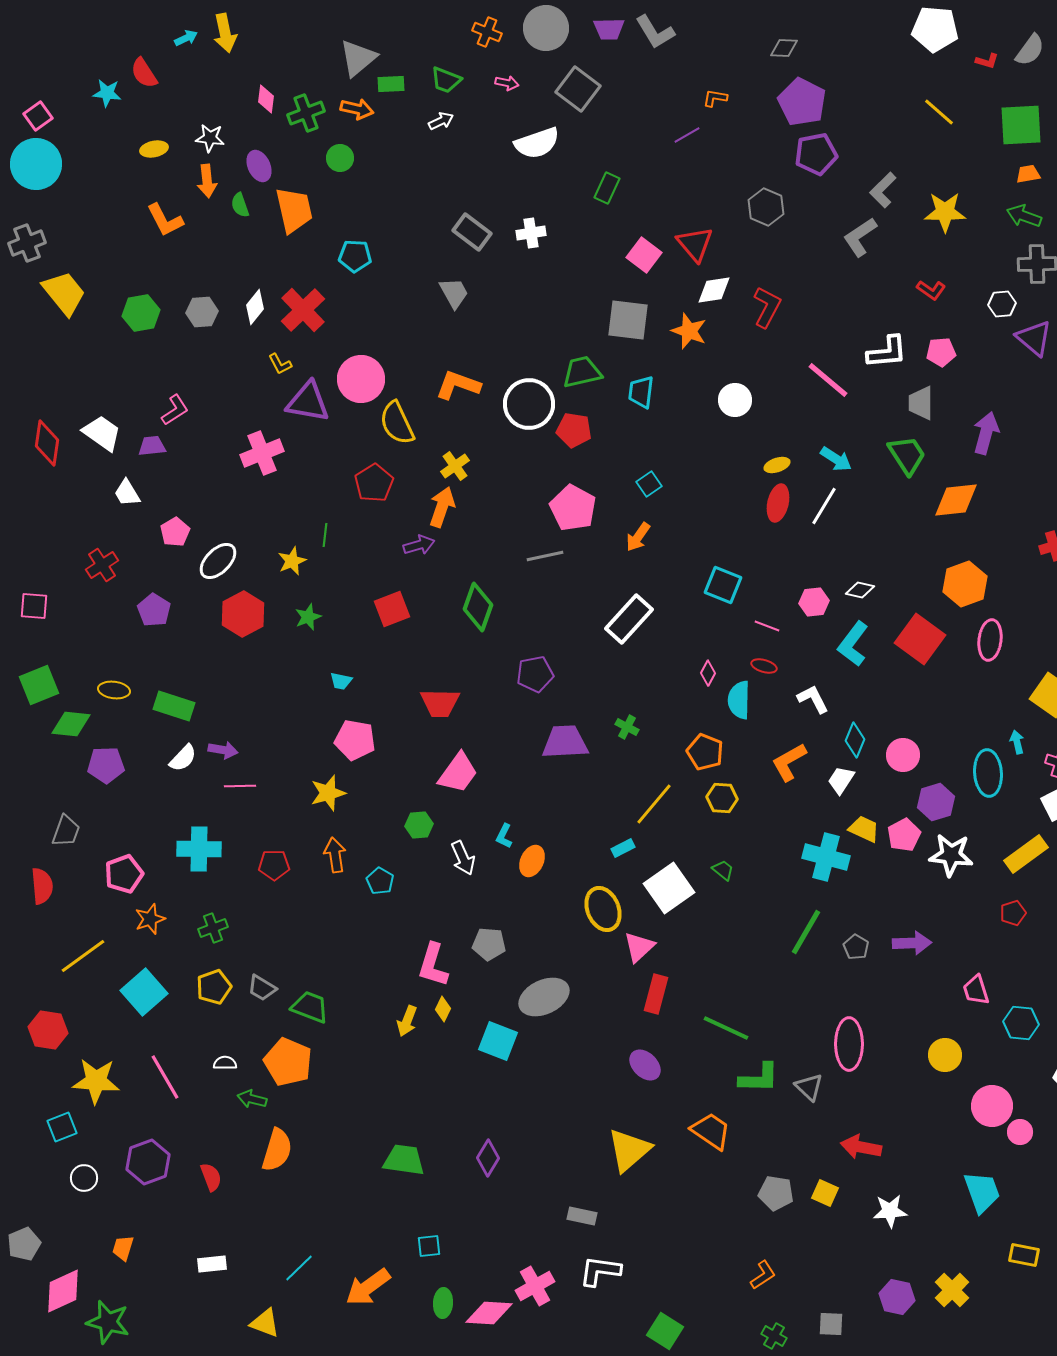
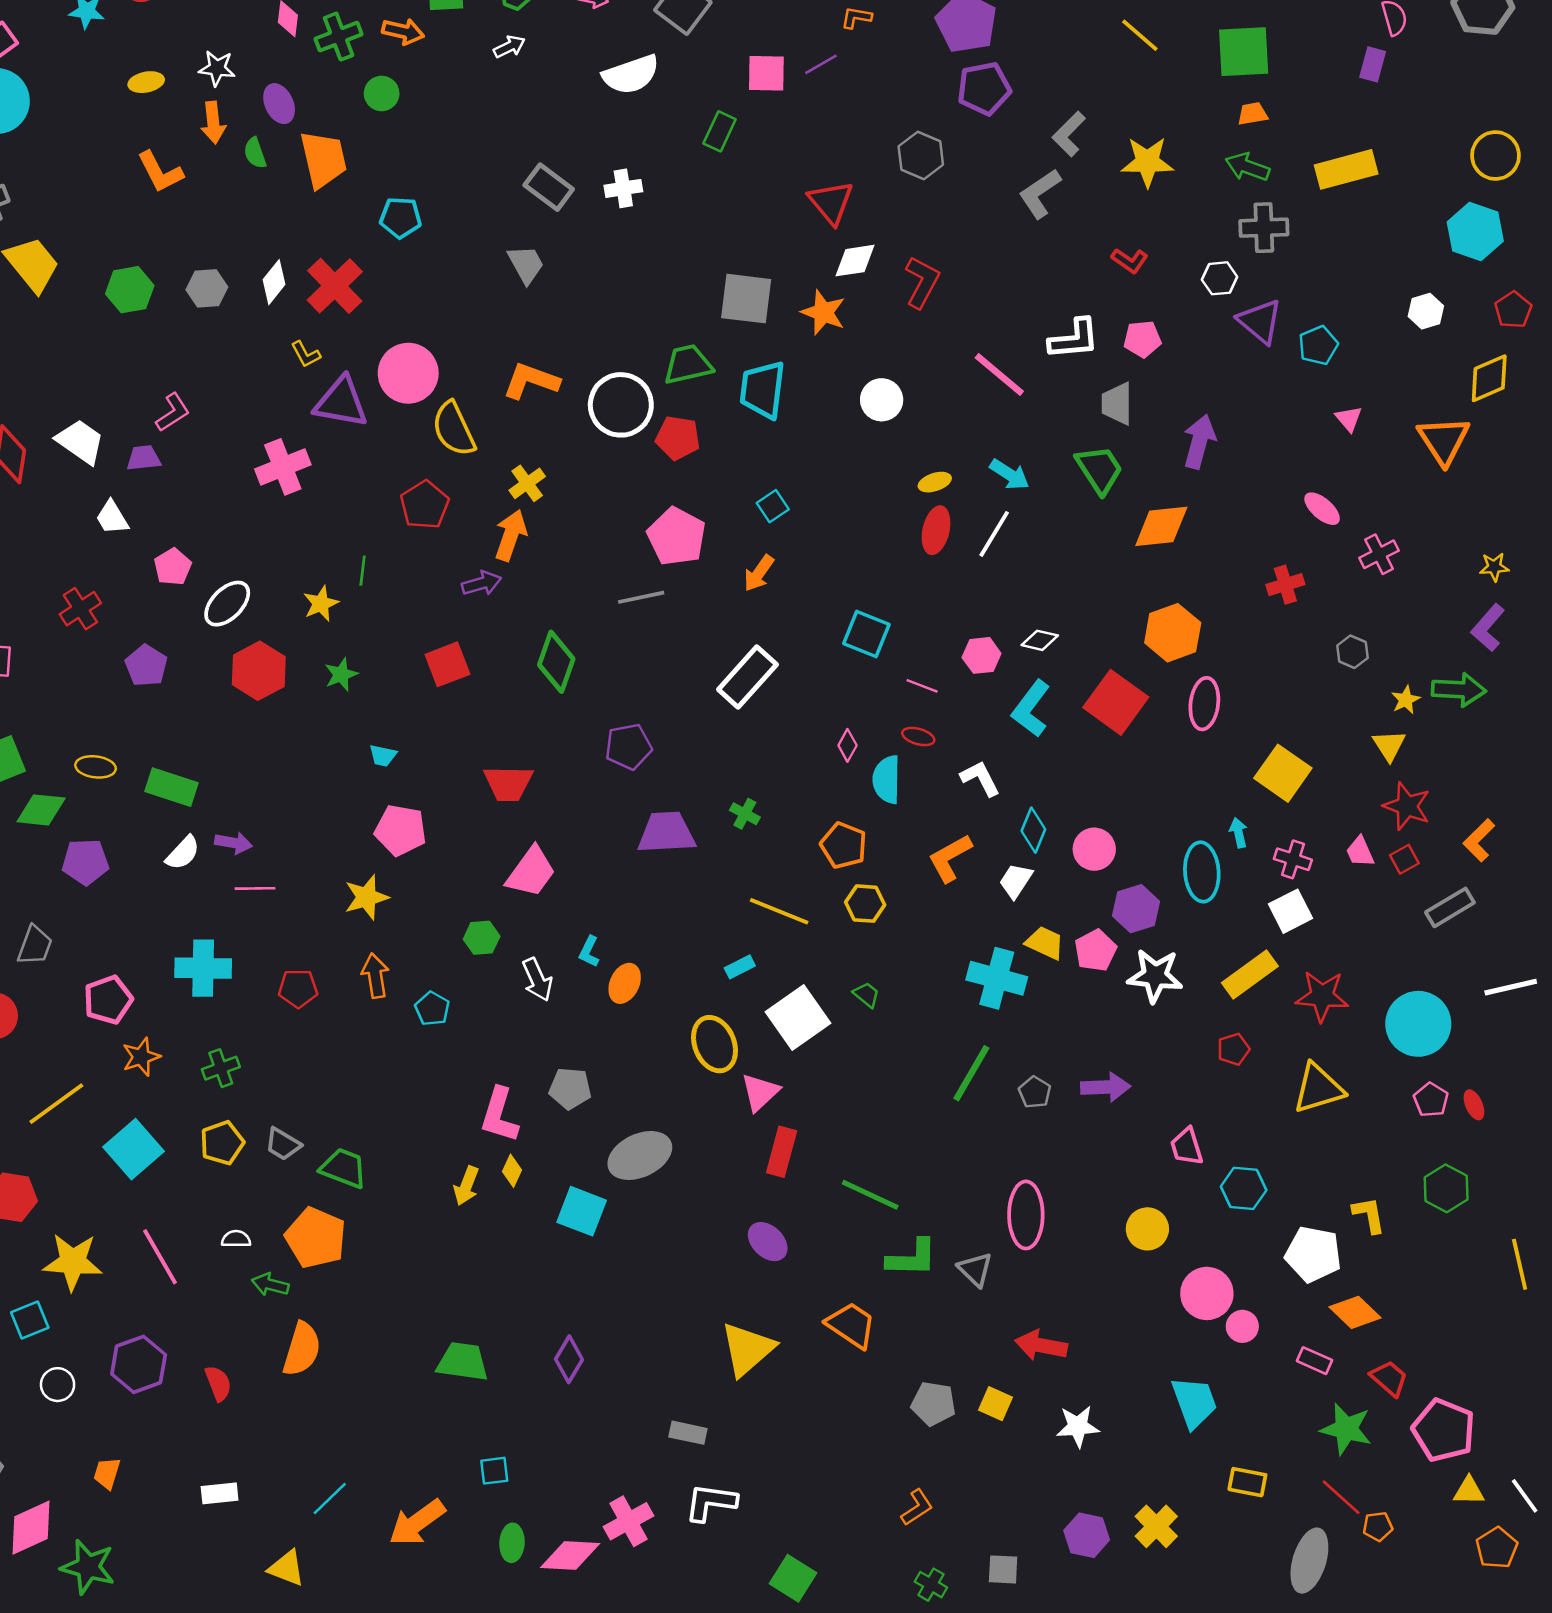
pink square: (644, 255) -> (766, 73), moved, turned -36
cyan trapezoid: (641, 392) -> (763, 390), size x1.4
yellow line: (654, 804) -> (779, 911), turned 72

